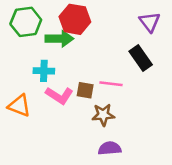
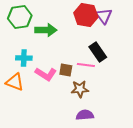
red hexagon: (75, 19) -> (86, 15), moved
purple triangle: (150, 22) -> (104, 16), moved
black rectangle: (141, 58) -> (98, 52), moved
cyan cross: (44, 71) -> (24, 58), moved

